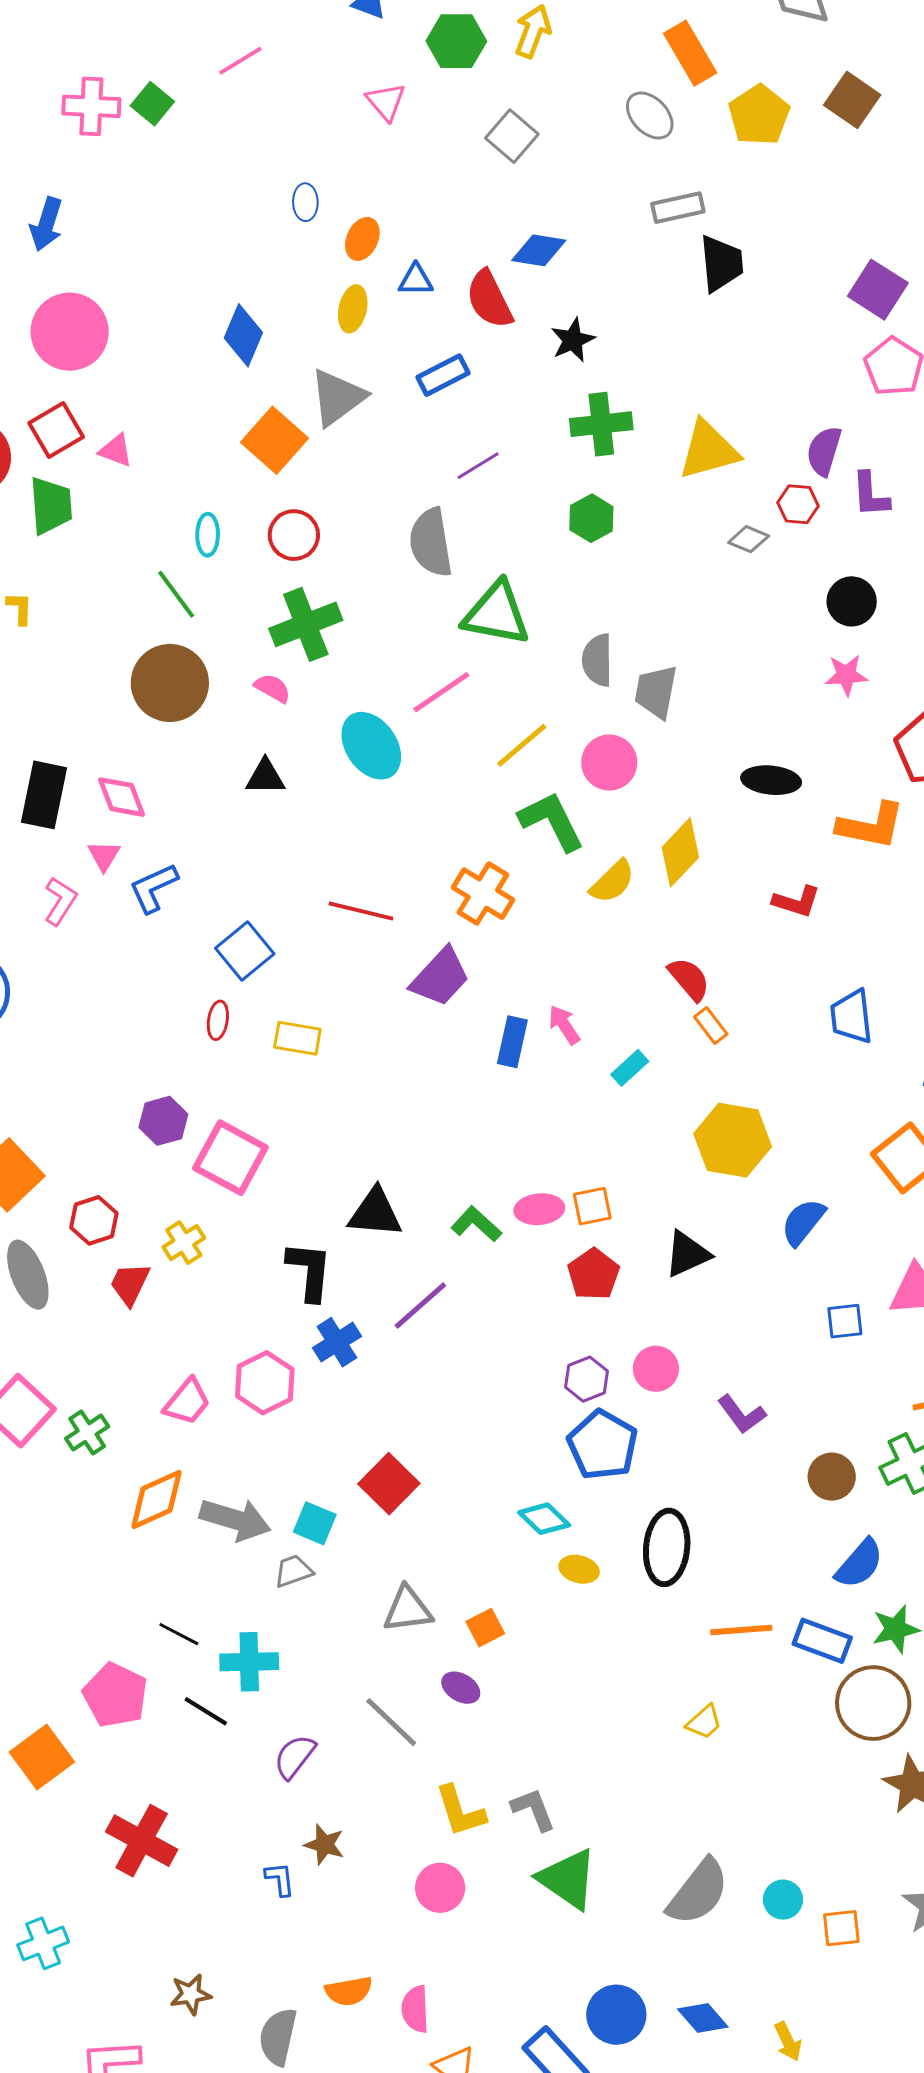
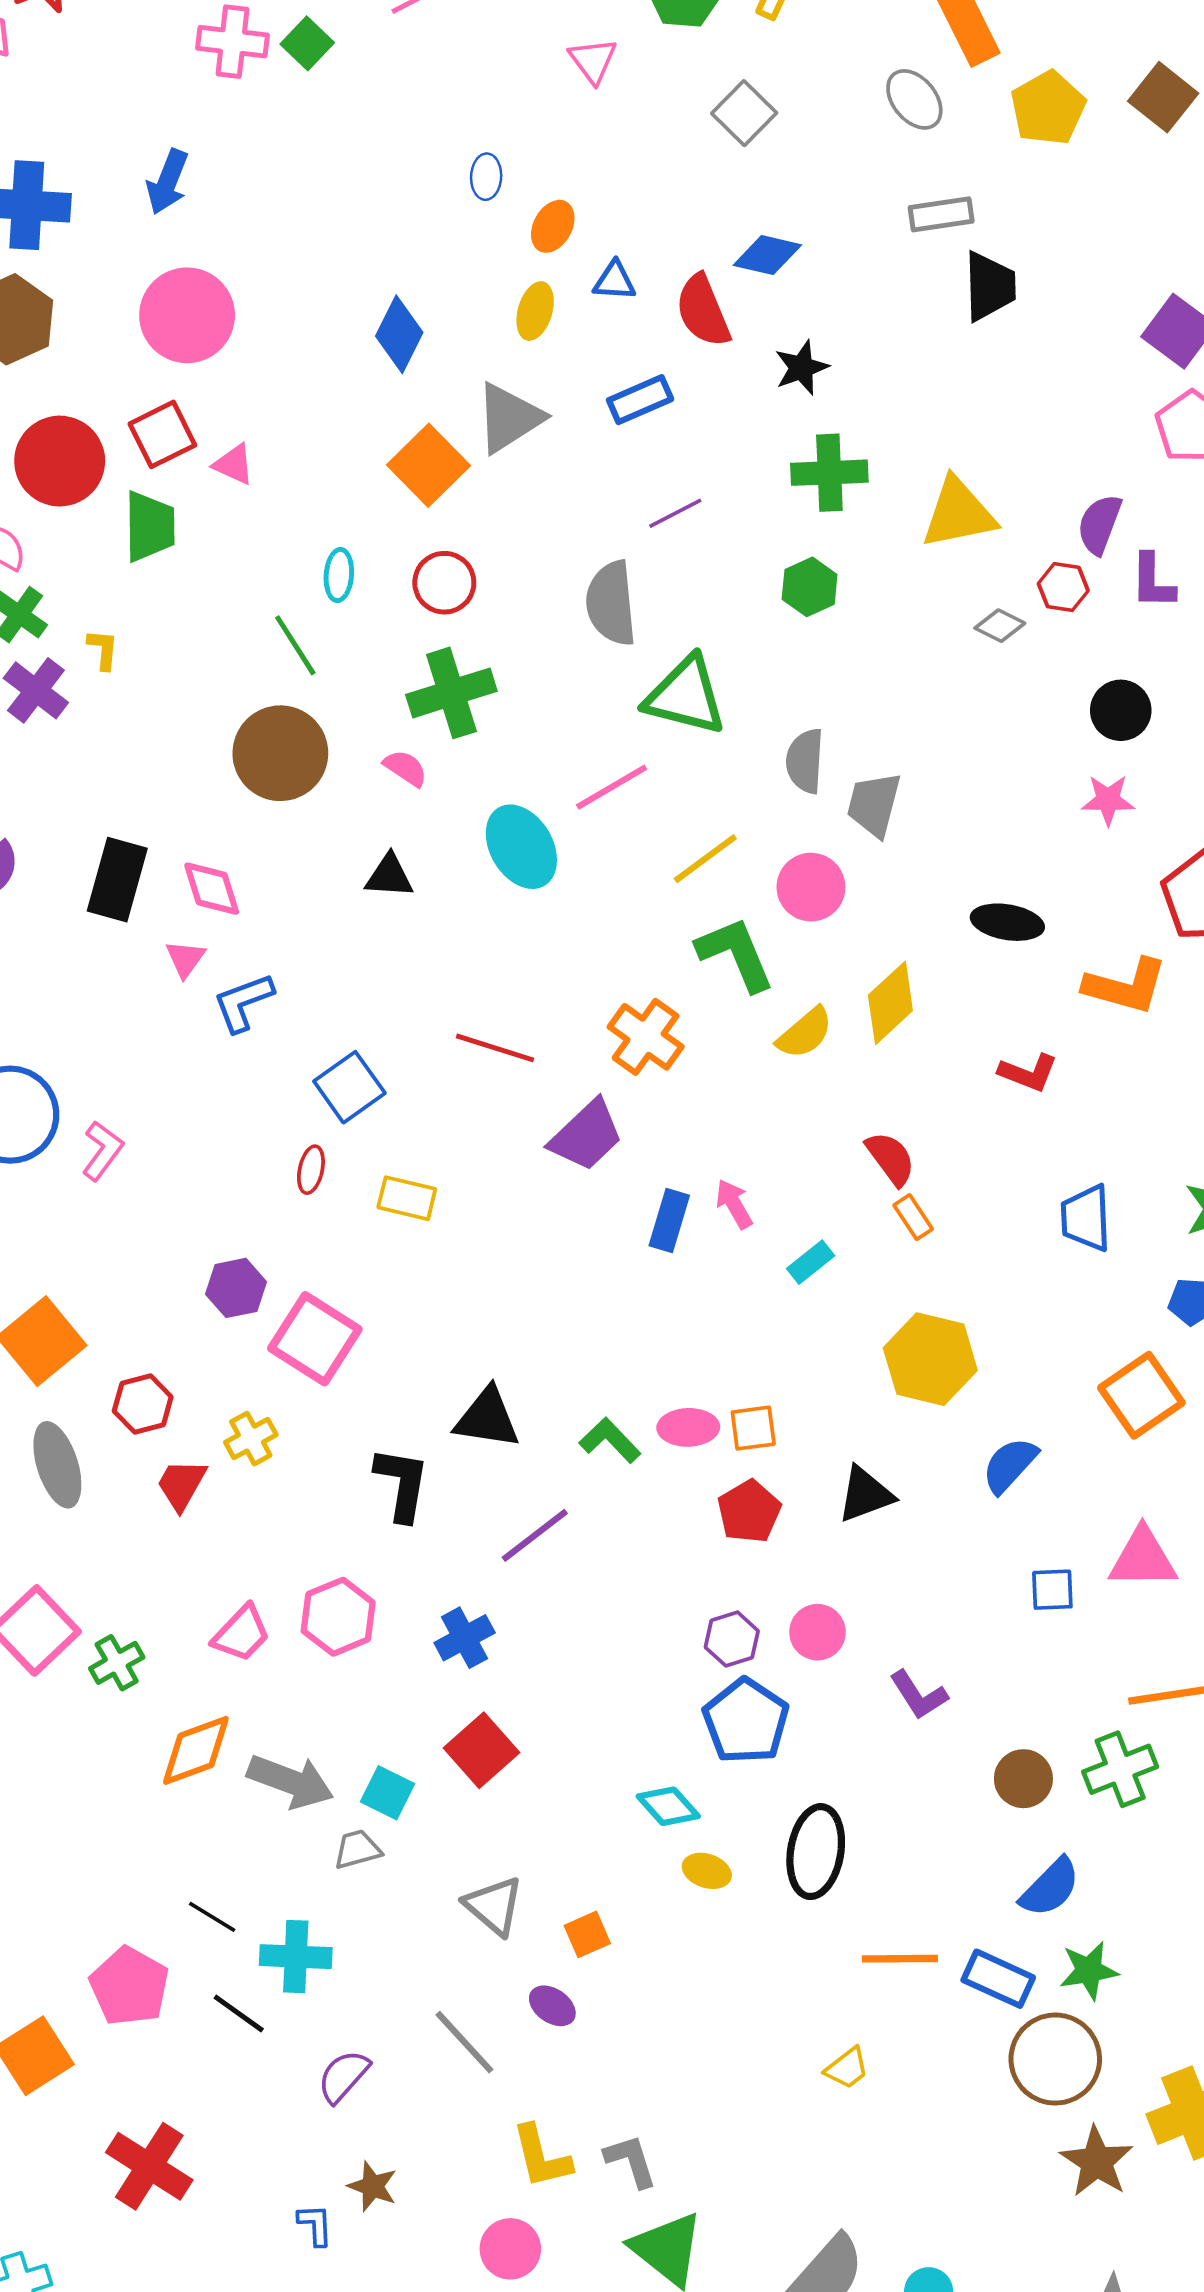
pink L-shape: (60, 901) -> (102, 1151), moved
blue cross: (337, 1342) -> (465, 1638), moved
gray triangle: (408, 1609) -> (494, 1906), turned 44

